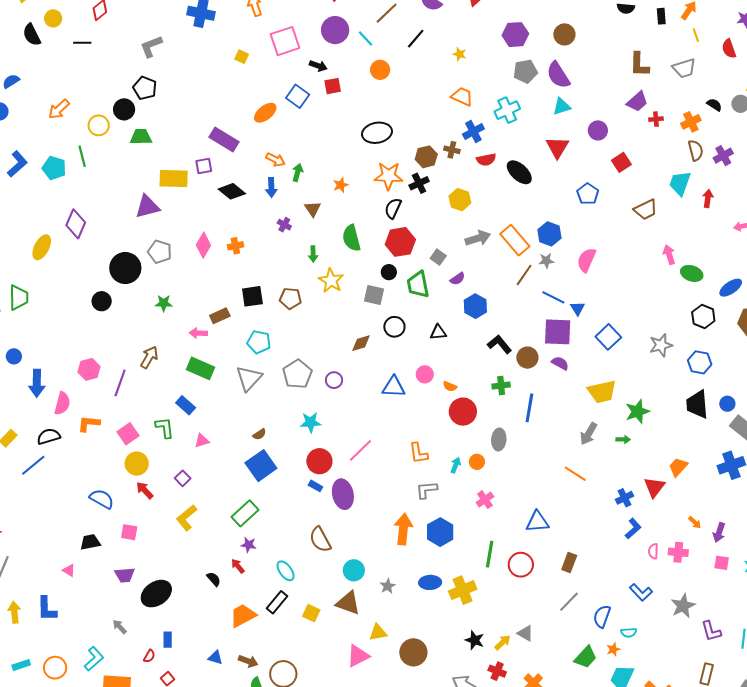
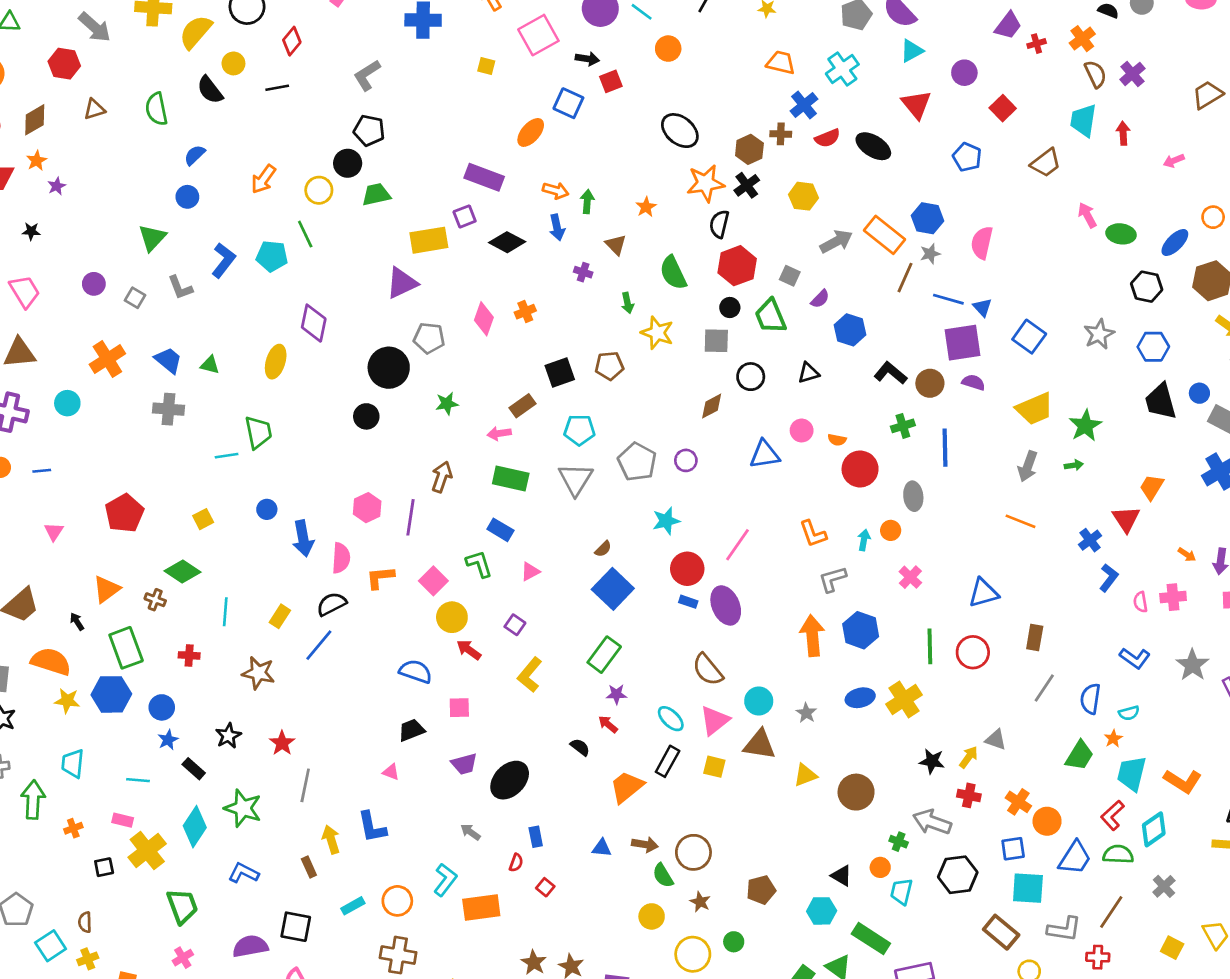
black ellipse: (377, 133) -> (680, 131), turned 60
pink triangle: (358, 656) -> (715, 720), moved

